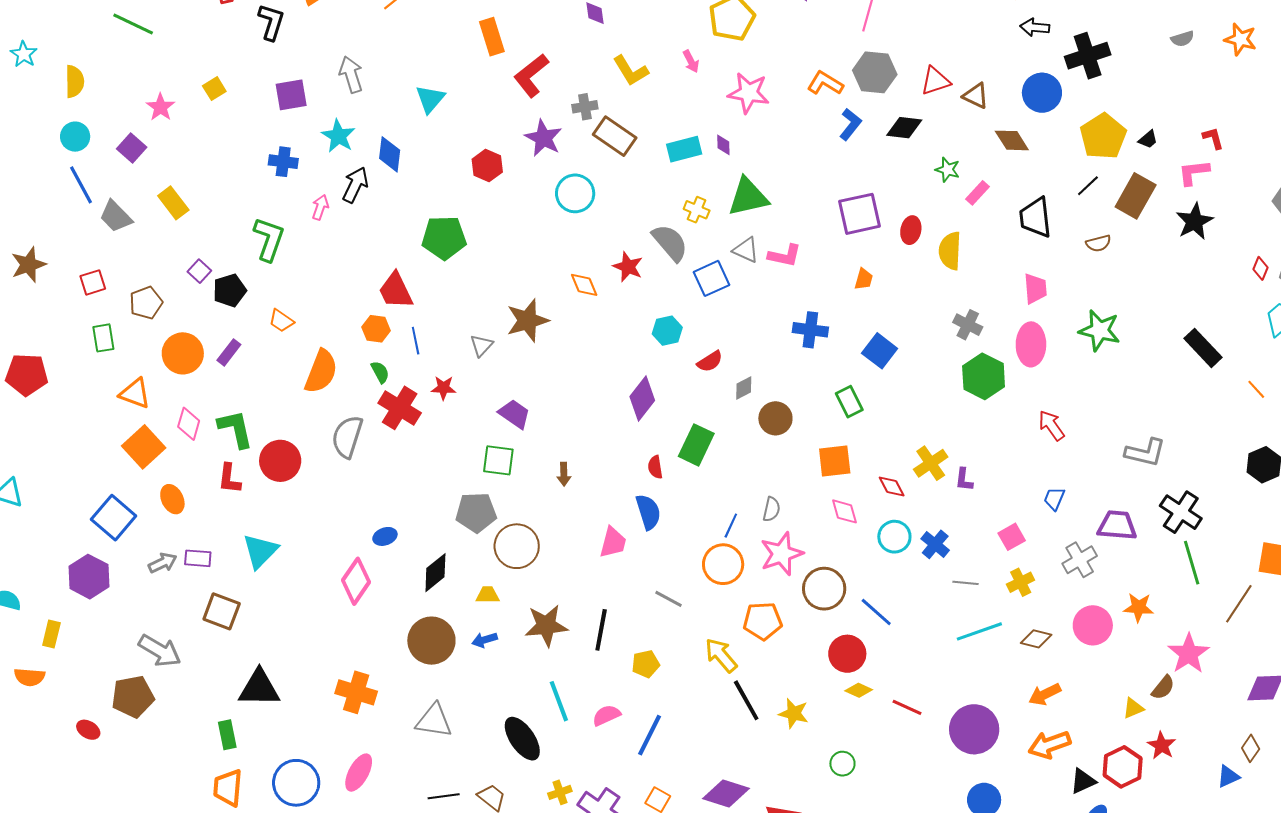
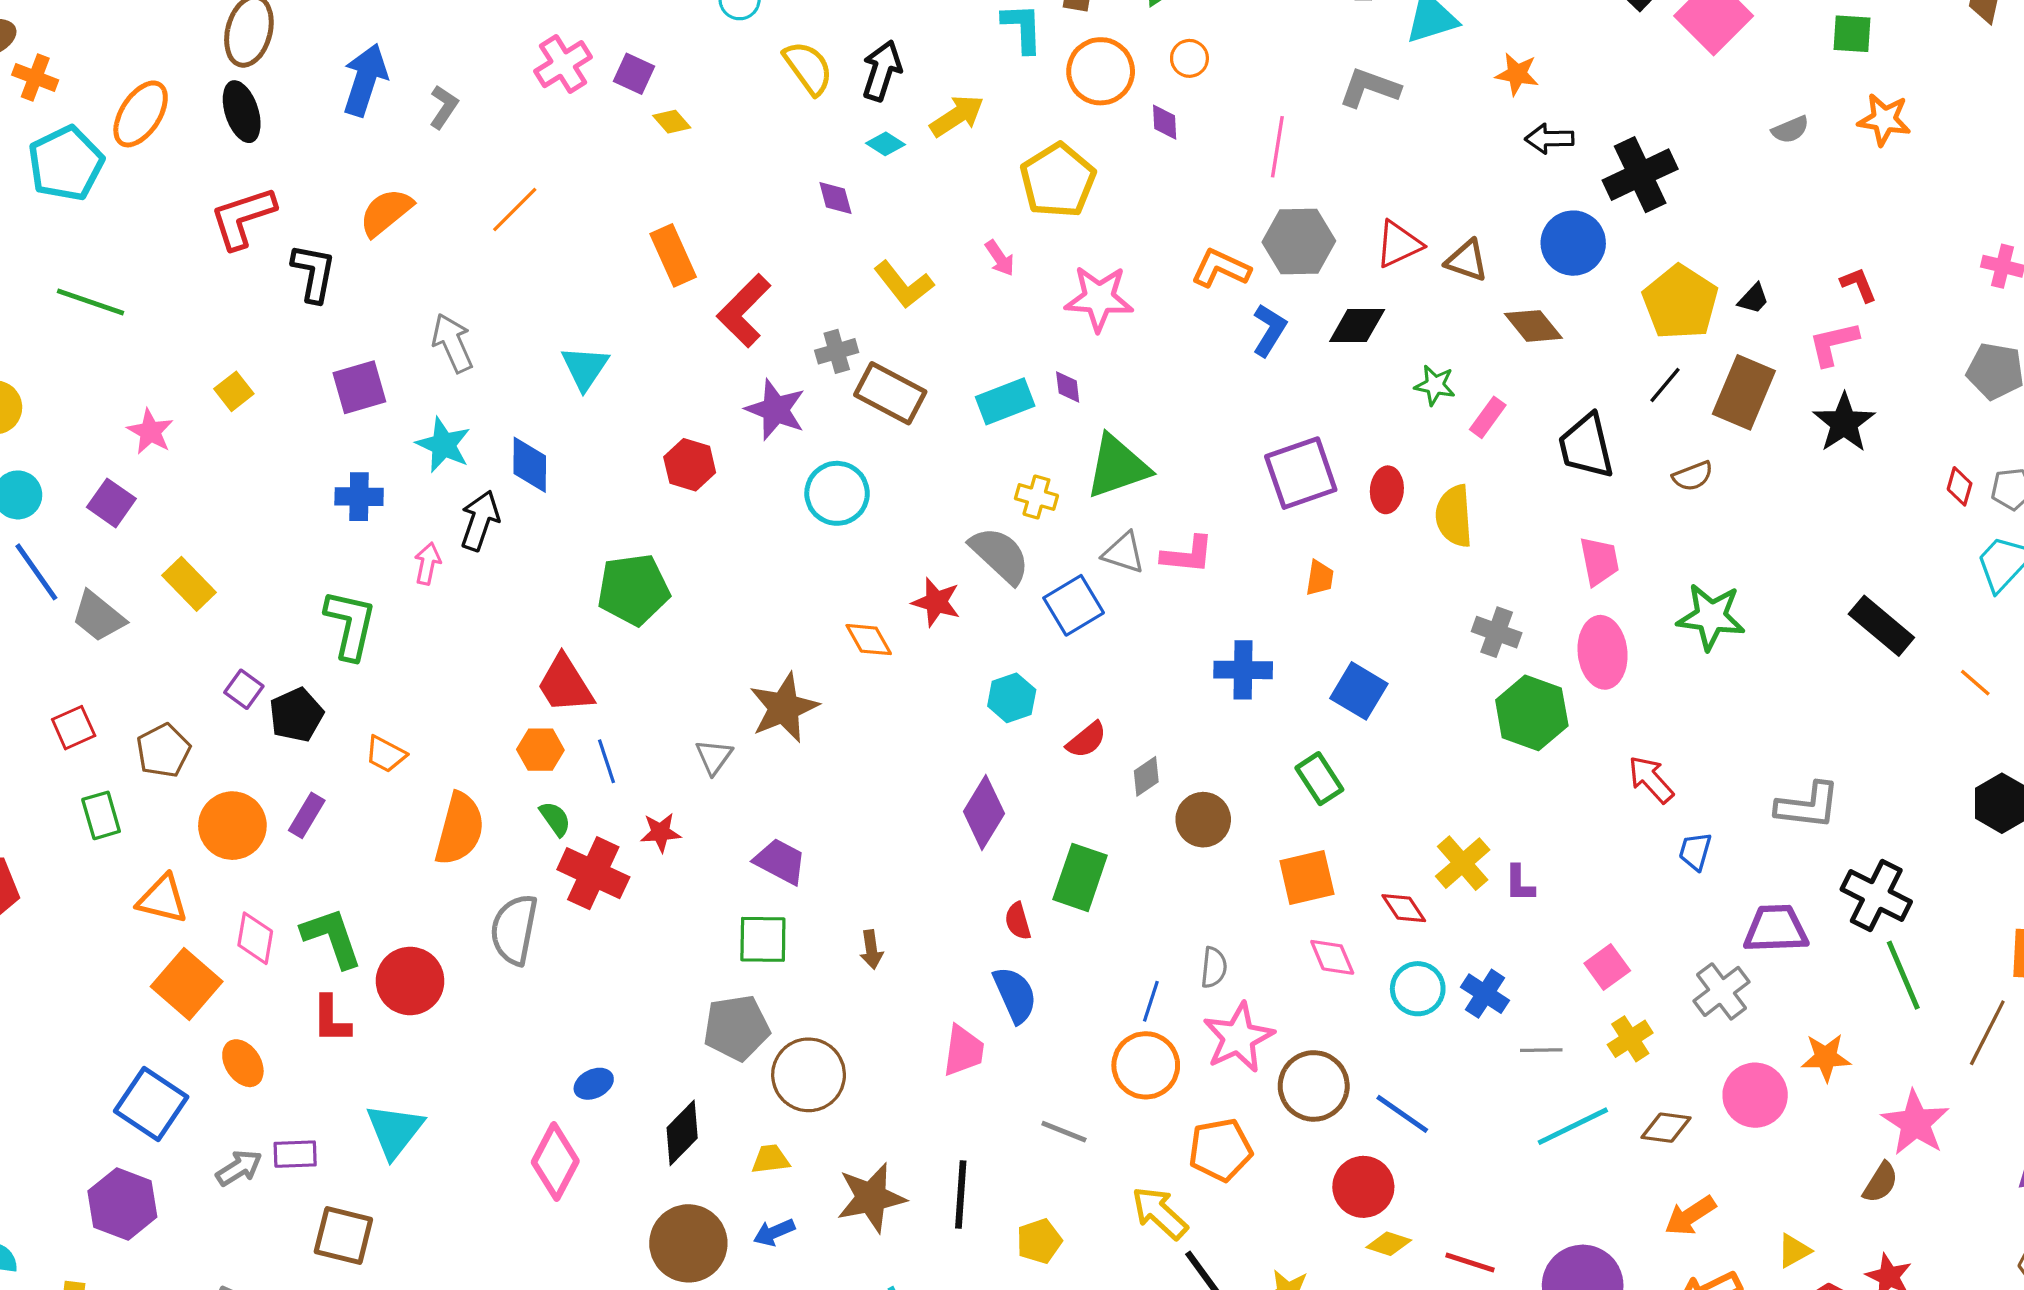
blue trapezoid: (1054, 499) -> (1695, 851), moved
yellow triangle: (1133, 708) -> (1794, 1251), moved

